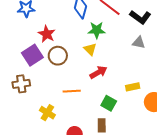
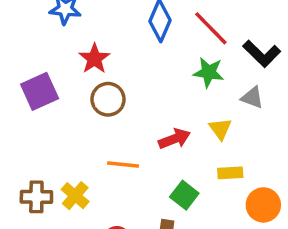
green star: (97, 30) -> (209, 72), moved
yellow triangle: (90, 49) -> (220, 129), moved
purple square: (32, 55) -> (40, 91), moved
brown cross: (21, 84) -> (36, 197), moved

